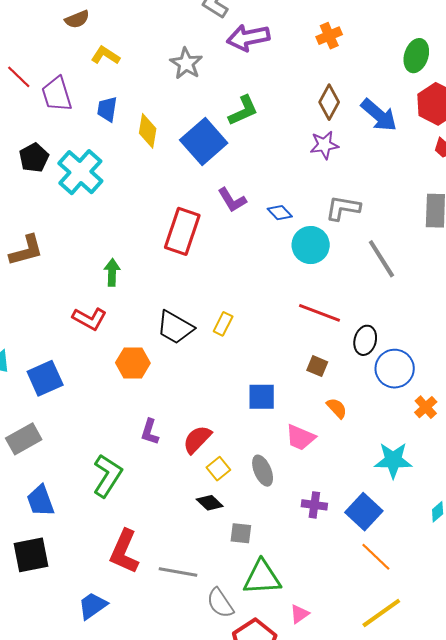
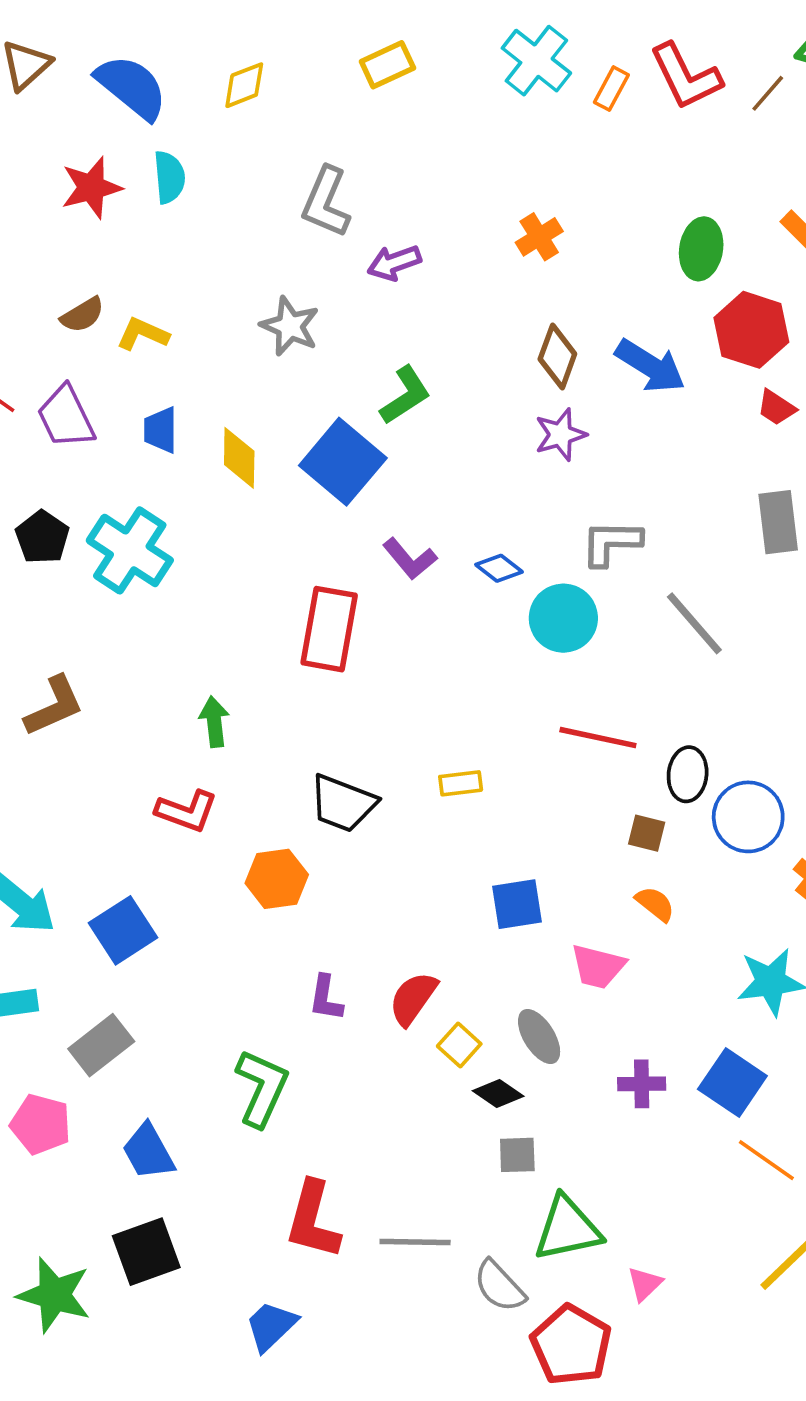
brown semicircle: (77, 19) -> (82, 315), moved
purple arrow: (248, 38) -> (394, 263), size x0.7
yellow rectangle: (223, 324) -> (461, 783), moved, turned 65
brown square: (317, 366) -> (647, 833), moved
black diamond: (210, 503) -> (498, 1093), moved

